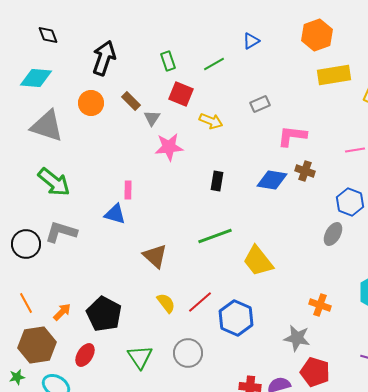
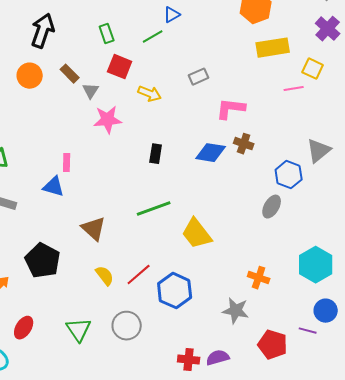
blue triangle: (251, 41) -> (172, 15), moved
pink line: (355, 150) -> (294, 89), moved
black pentagon: (104, 314) -> (43, 261), moved
red pentagon: (315, 372) -> (273, 345), moved

